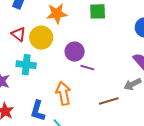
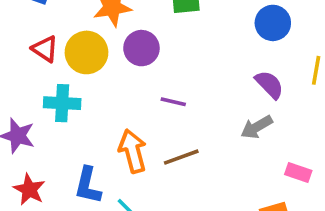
purple circle: (75, 52) -> (141, 48), moved
brown line: (109, 101) -> (181, 157), moved

